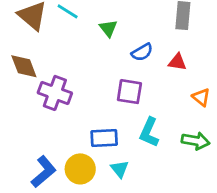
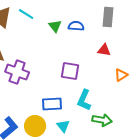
blue semicircle: (142, 52) -> (76, 26), moved, turned -147
orange triangle: (201, 97) -> (121, 75), turned 48
green arrow: (196, 141) -> (102, 120), moved

